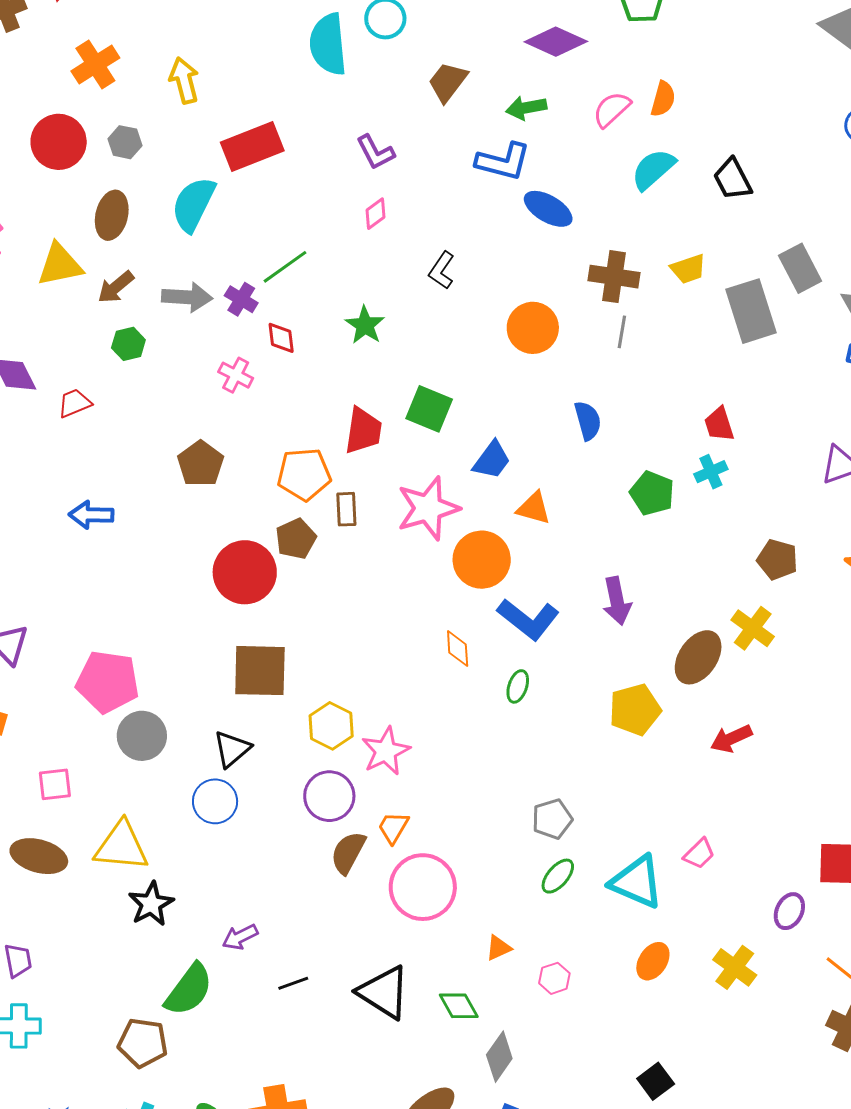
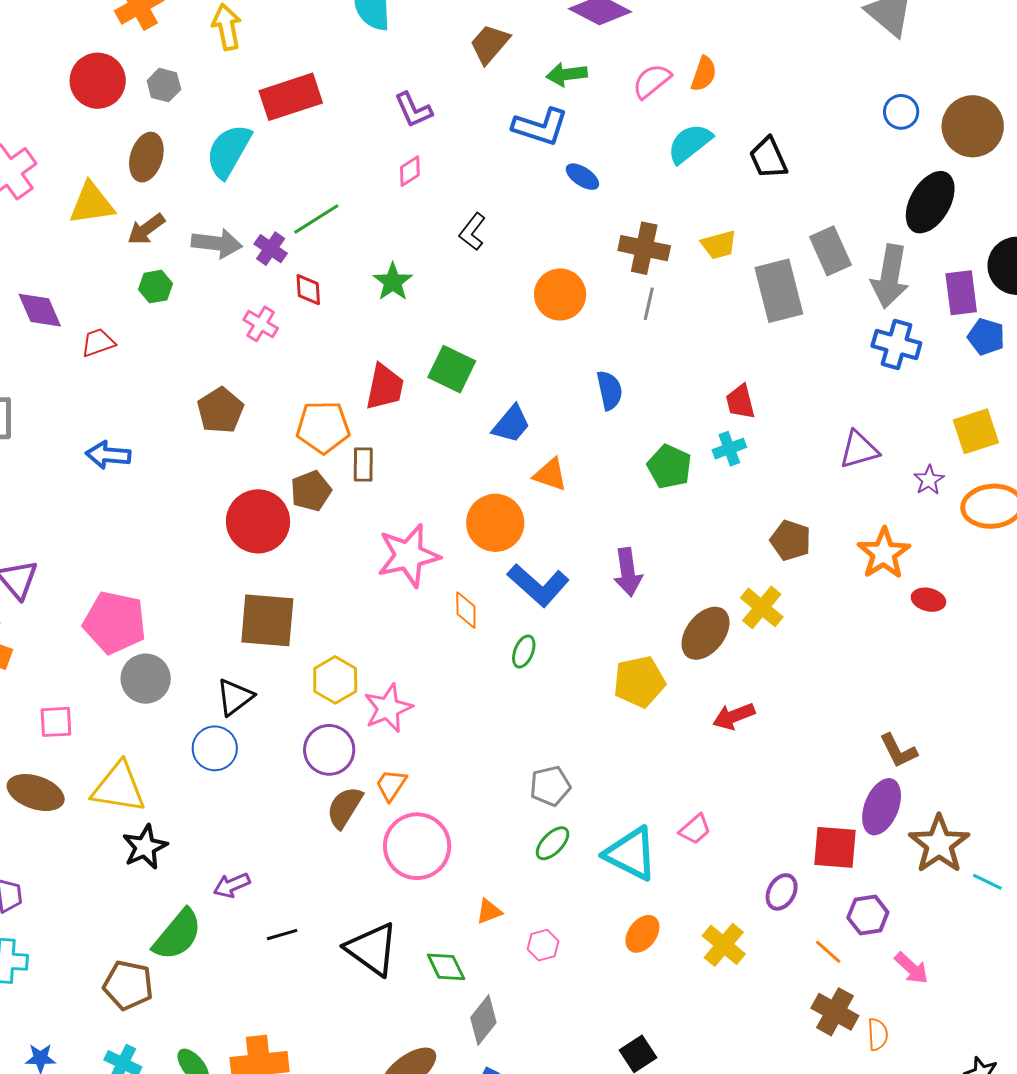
blue ellipse: (548, 209) -> (582, 177), size x0.7
pink star: (428, 508) -> (408, 556), moved

